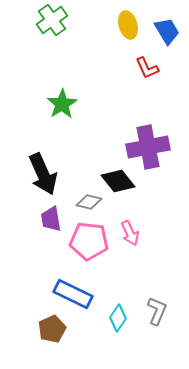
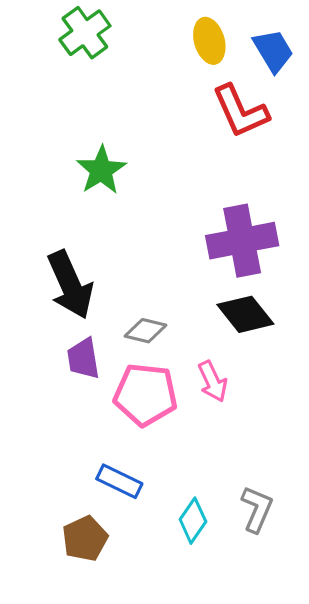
red L-shape: (147, 68) -> (240, 111), size x1.5
black diamond: (118, 181) -> (245, 314), moved
blue rectangle: (73, 294) -> (119, 481), size x0.7

